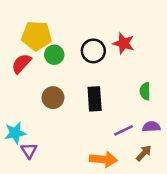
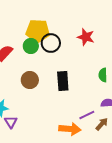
yellow pentagon: (37, 36) -> (38, 31), moved
black circle: (93, 51) -> (51, 43), moved
purple line: (124, 130) -> (87, 115), moved

